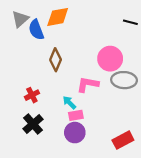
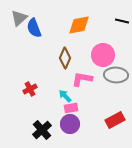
orange diamond: (58, 17) -> (79, 25), moved
brown diamond: (56, 60) -> (65, 58), moved
black cross: (33, 124) -> (42, 130), moved
red rectangle: (123, 140) -> (115, 120), moved

